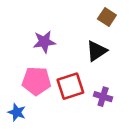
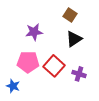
brown square: (107, 17) -> (70, 15), moved
red square: (70, 86) -> (54, 66), turned -30

